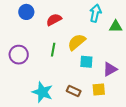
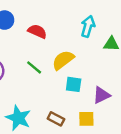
red semicircle: (54, 20) -> (37, 31), turned 49
green line: (53, 50) -> (34, 67), turned -64

